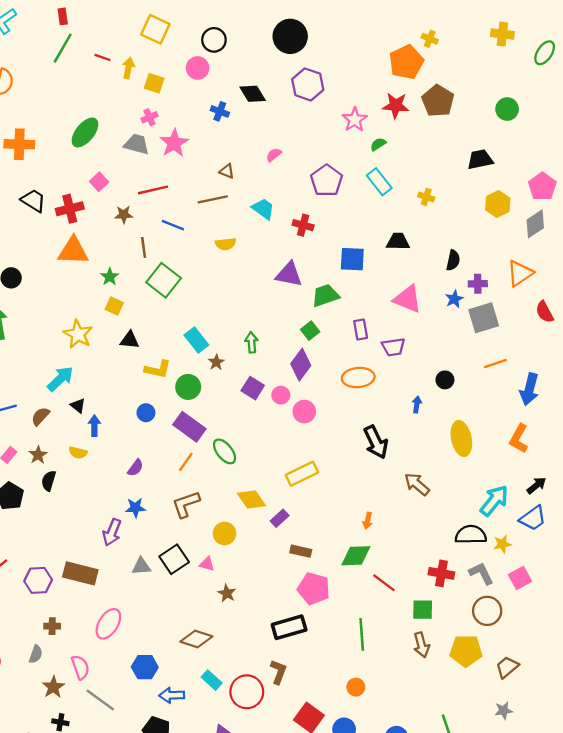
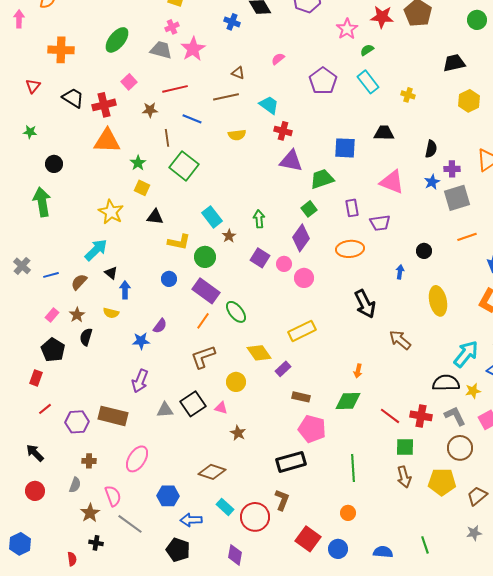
red cross: (303, 225) -> (283, 131), moved
blue star: (135, 508) -> (141, 341), moved
red line: (384, 583) -> (390, 416), moved

